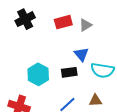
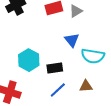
black rectangle: (69, 72) -> (55, 68), moved

